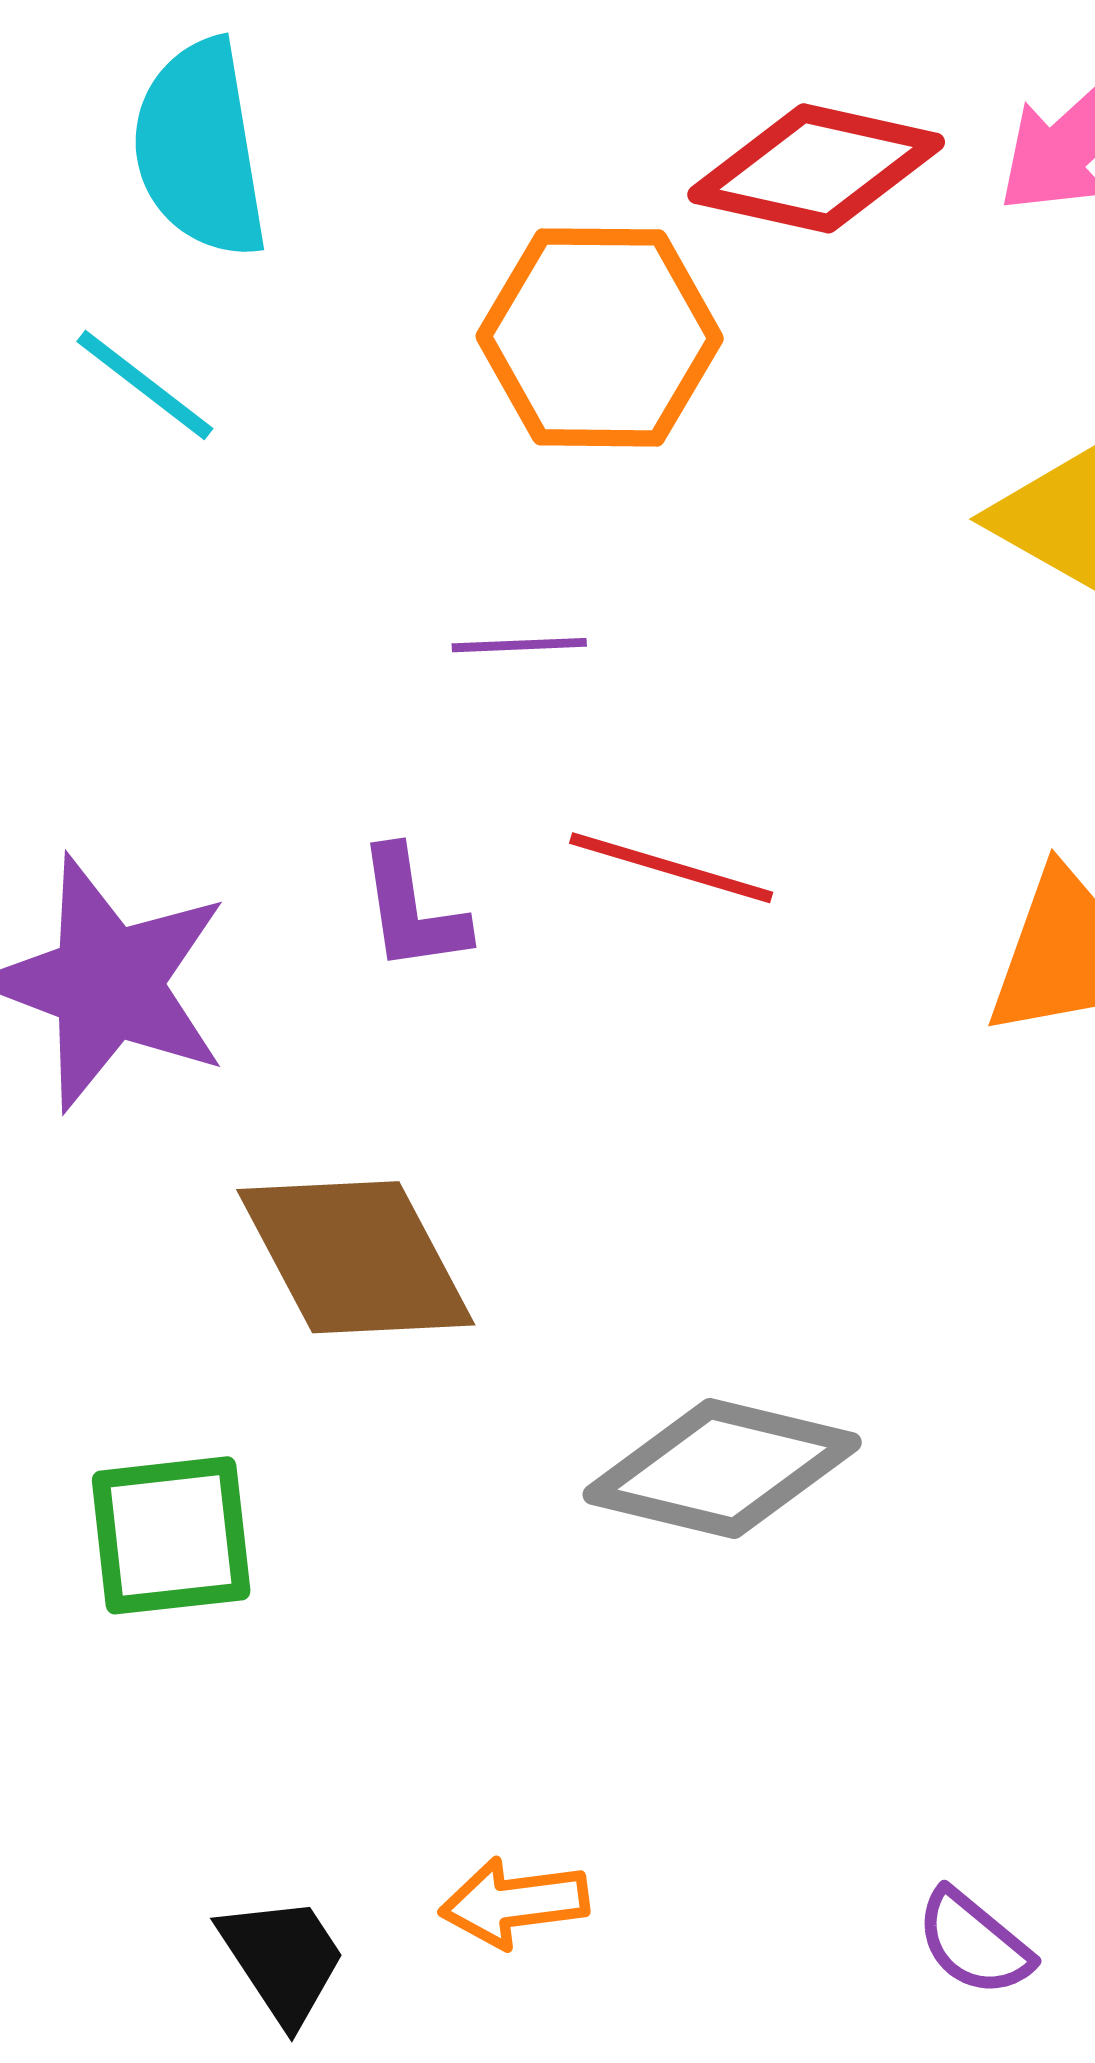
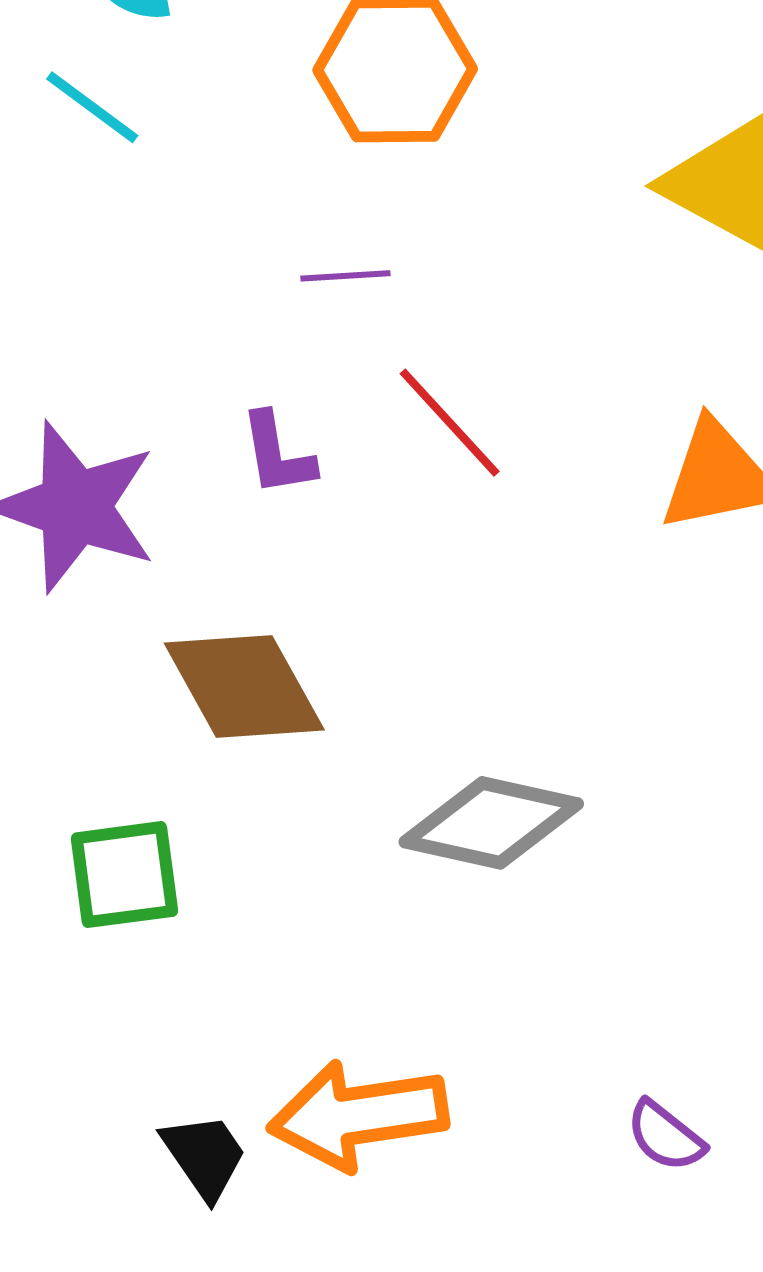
red line: (671, 868) -> (450, 423), turned 32
orange arrow: (514, 1903) -> (358, 1115), size x1.8

